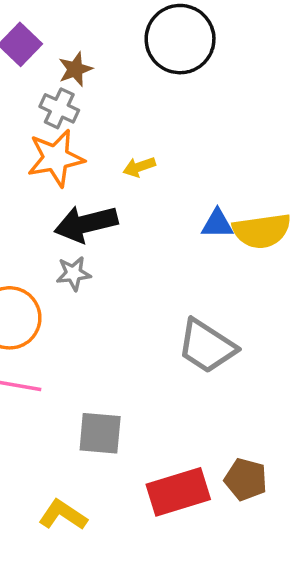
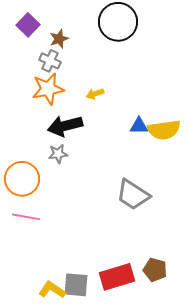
gray square: (100, 433) -> (76, 285), moved

